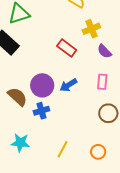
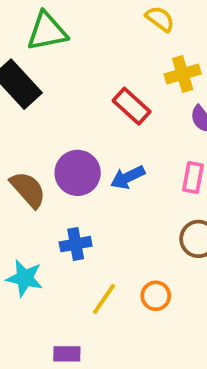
blue cross: (41, 111) -> (76, 244), moved
orange circle: (98, 152) -> (156, 296), moved

